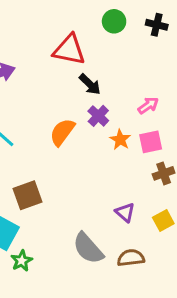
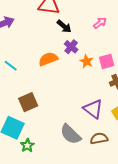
pink arrow: (148, 105) -> (100, 23), moved
orange semicircle: (62, 132) -> (48, 59), turned 36
purple triangle: (125, 212) -> (93, 109), size x1.5

